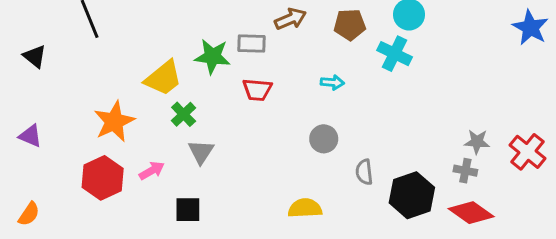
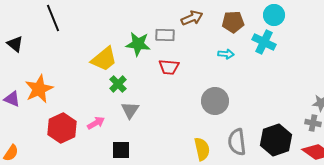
cyan arrow: (332, 82) -> (226, 54), moved
orange star: (114, 121) -> (39, 89), moved
gray circle: (324, 139) -> (215, 101), size x1.4
gray semicircle: (364, 172) -> (237, 142), moved, size x1.5
yellow semicircle: (305, 208) -> (202, 149), turned 80

